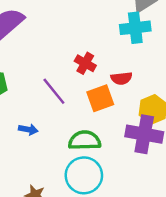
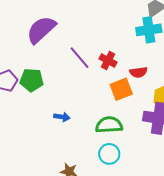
purple line: (54, 91) -> (79, 58), moved
cyan circle: (84, 175) -> (109, 154), size x0.7

